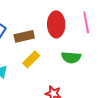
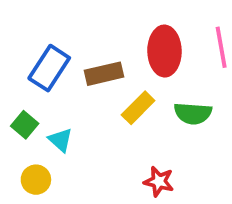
yellow rectangle: (31, 59) -> (138, 108), moved

